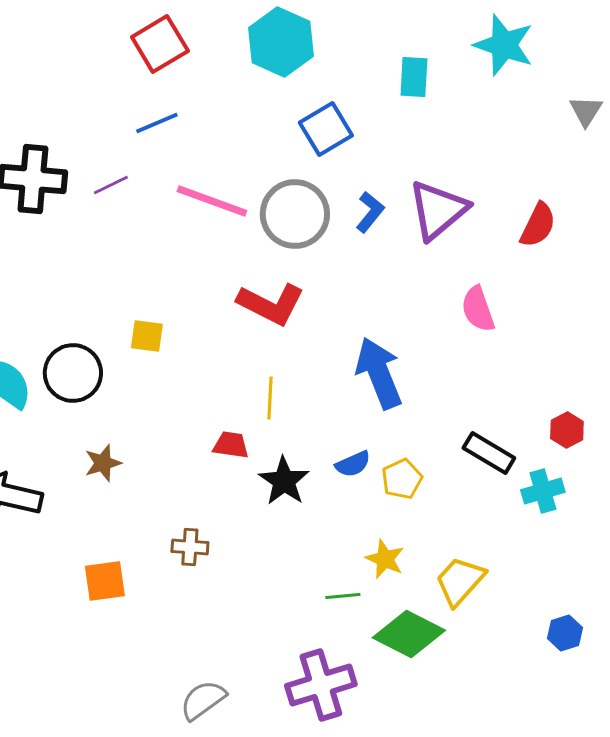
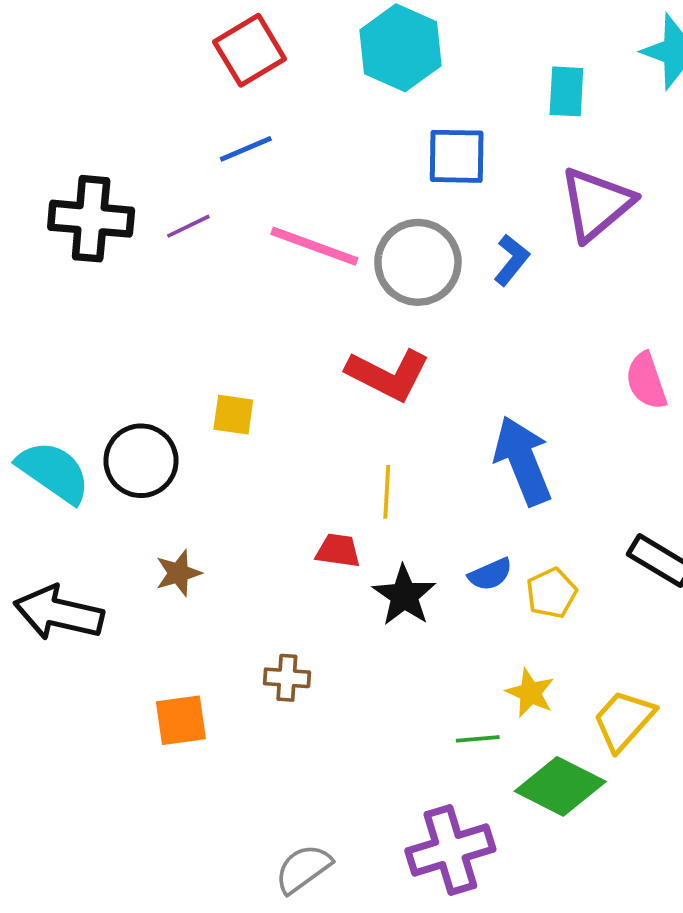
blue square: (326, 129) -> (457, 156), turned 32
purple triangle: (438, 210) -> (596, 204), moved

